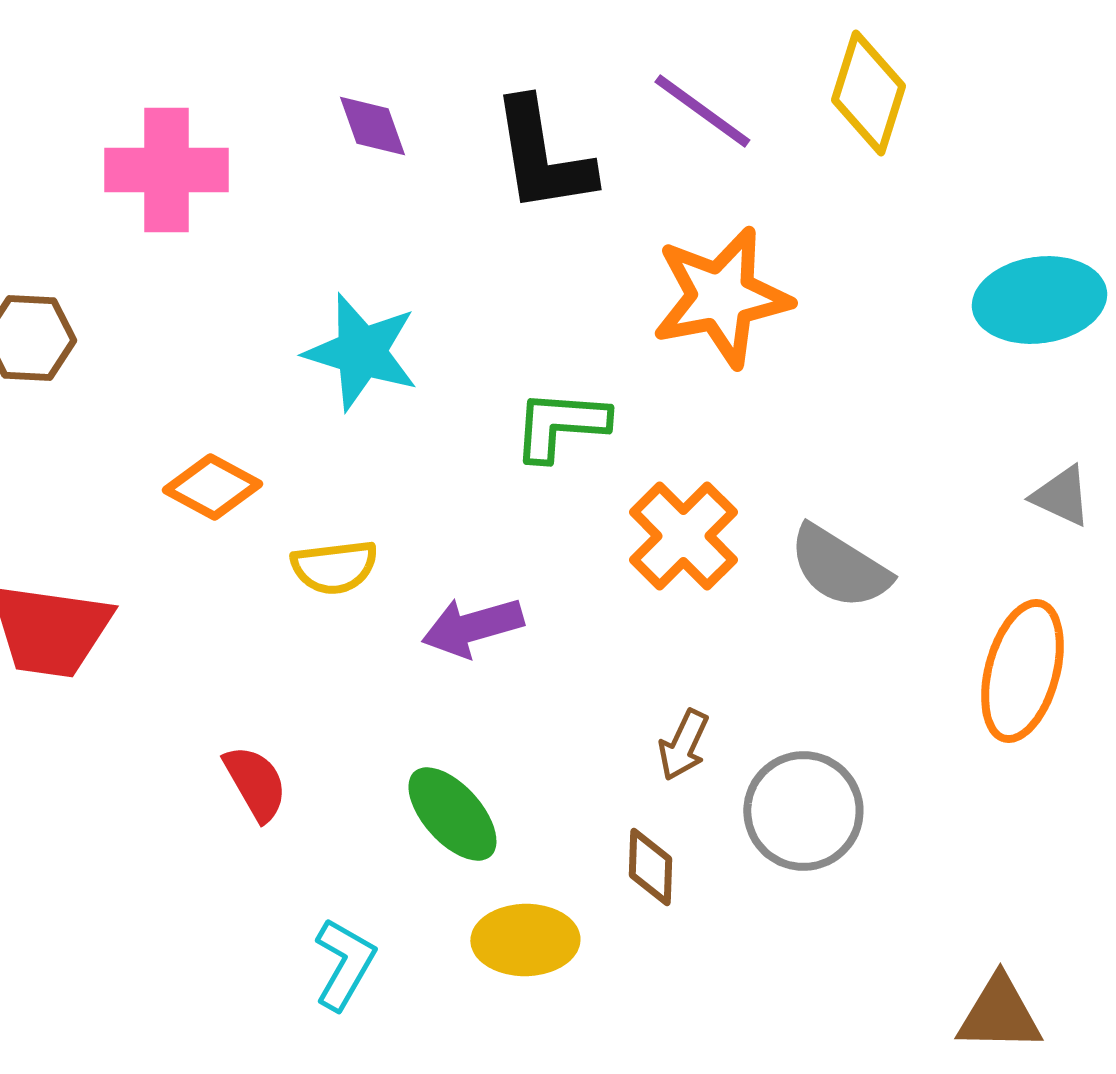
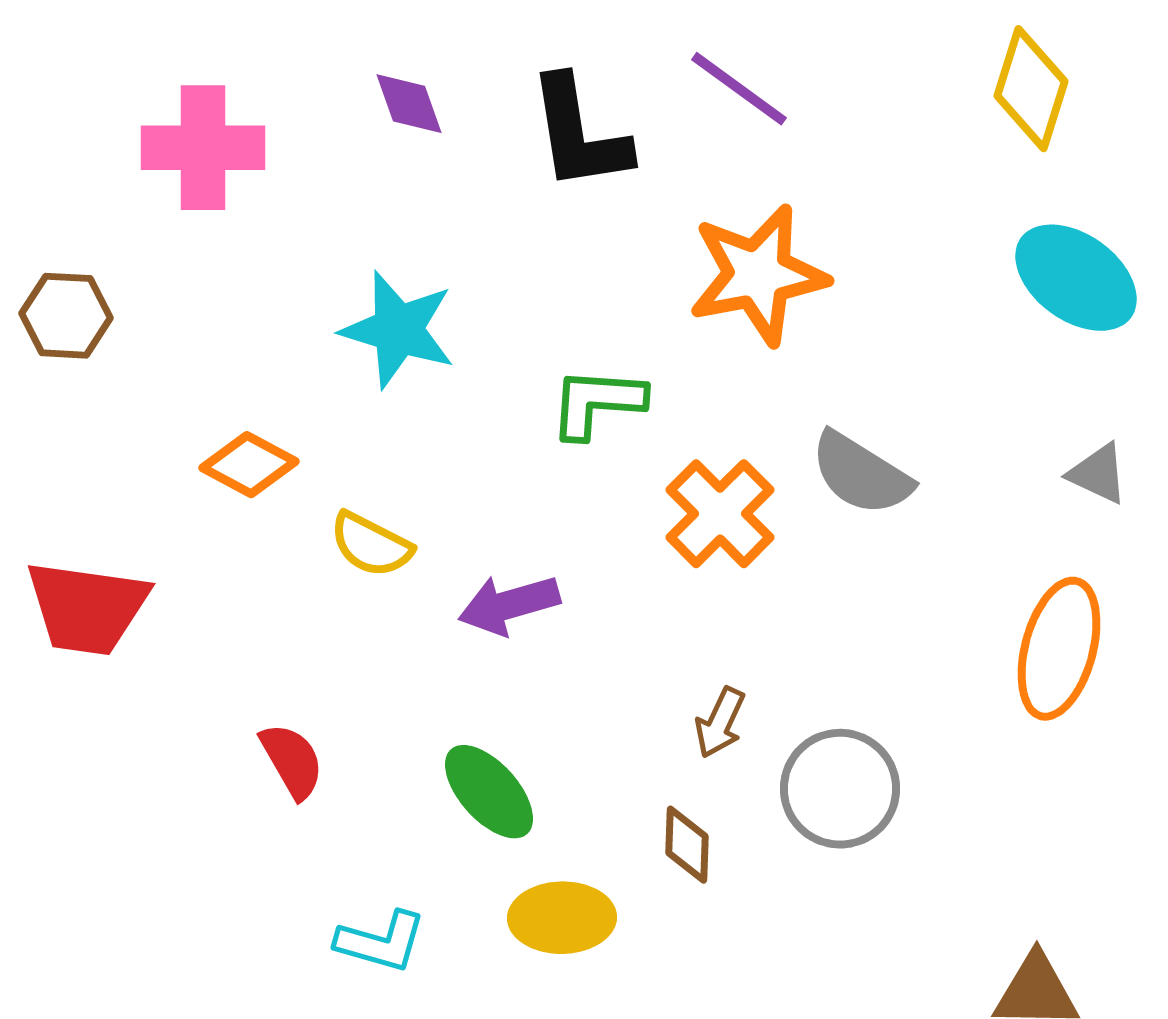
yellow diamond: (868, 93) -> (1031, 89), moved
cyan ellipse: (1039, 300) -> (1076, 278), turned 44
yellow semicircle: (334, 567) -> (371, 545), turned 34
gray semicircle: (839, 567) -> (861, 474), moved
cyan L-shape: (344, 964) -> (381, 942), turned 76

